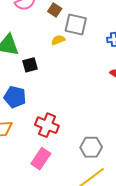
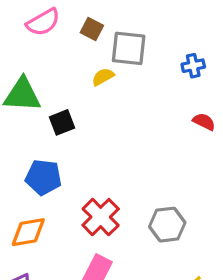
red cross: (47, 125) -> (101, 217), turned 30
gray hexagon: (91, 147) -> (167, 225), moved

